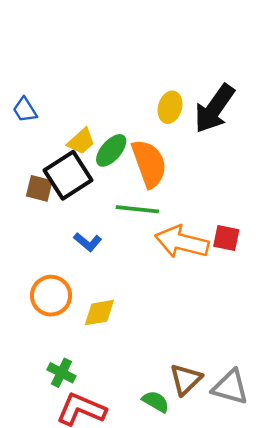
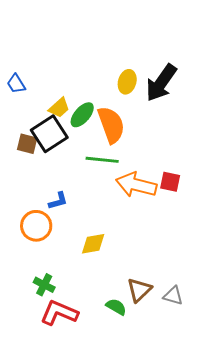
blue L-shape: (88, 242) -> (58, 201), moved, turned -55
yellow diamond: (99, 313) -> (93, 244), moved
gray triangle: (230, 387) -> (173, 296), size x0.7

